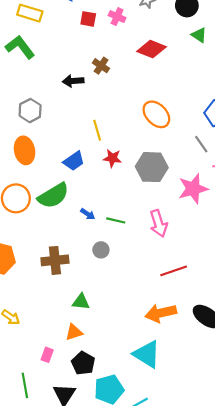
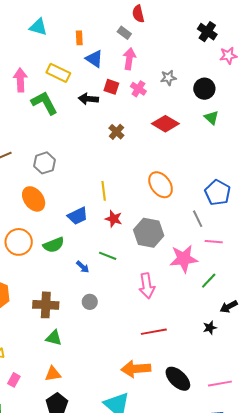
black arrow: (73, 81) -> (88, 99), moved
orange ellipse: (25, 150) -> (34, 199), turned -35
green semicircle: (53, 196) -> (54, 245), size x0.7
green line: (116, 220) -> (108, 256), moved
green triangle: (81, 302) -> (54, 338), moved
pink rectangle: (47, 355) -> (14, 380), moved

